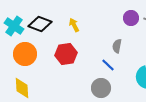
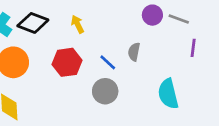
blue line: (108, 65) -> (108, 62), moved
gray circle: (101, 88) -> (105, 91), moved

